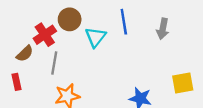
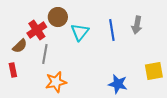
blue line: (124, 22) -> (112, 30), moved

